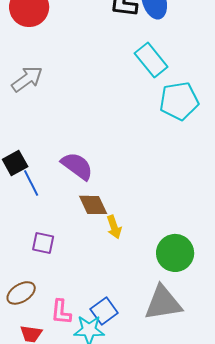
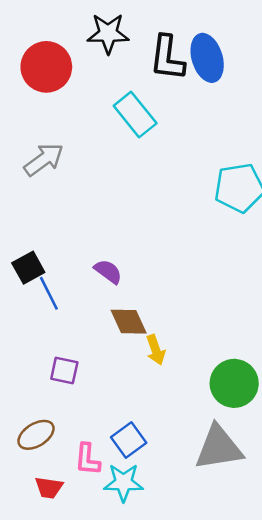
cyan rectangle: (151, 60) -> (135, 114), moved
purple semicircle: (77, 166) -> (108, 271), size x0.7
blue square: (104, 311) -> (129, 440), moved

